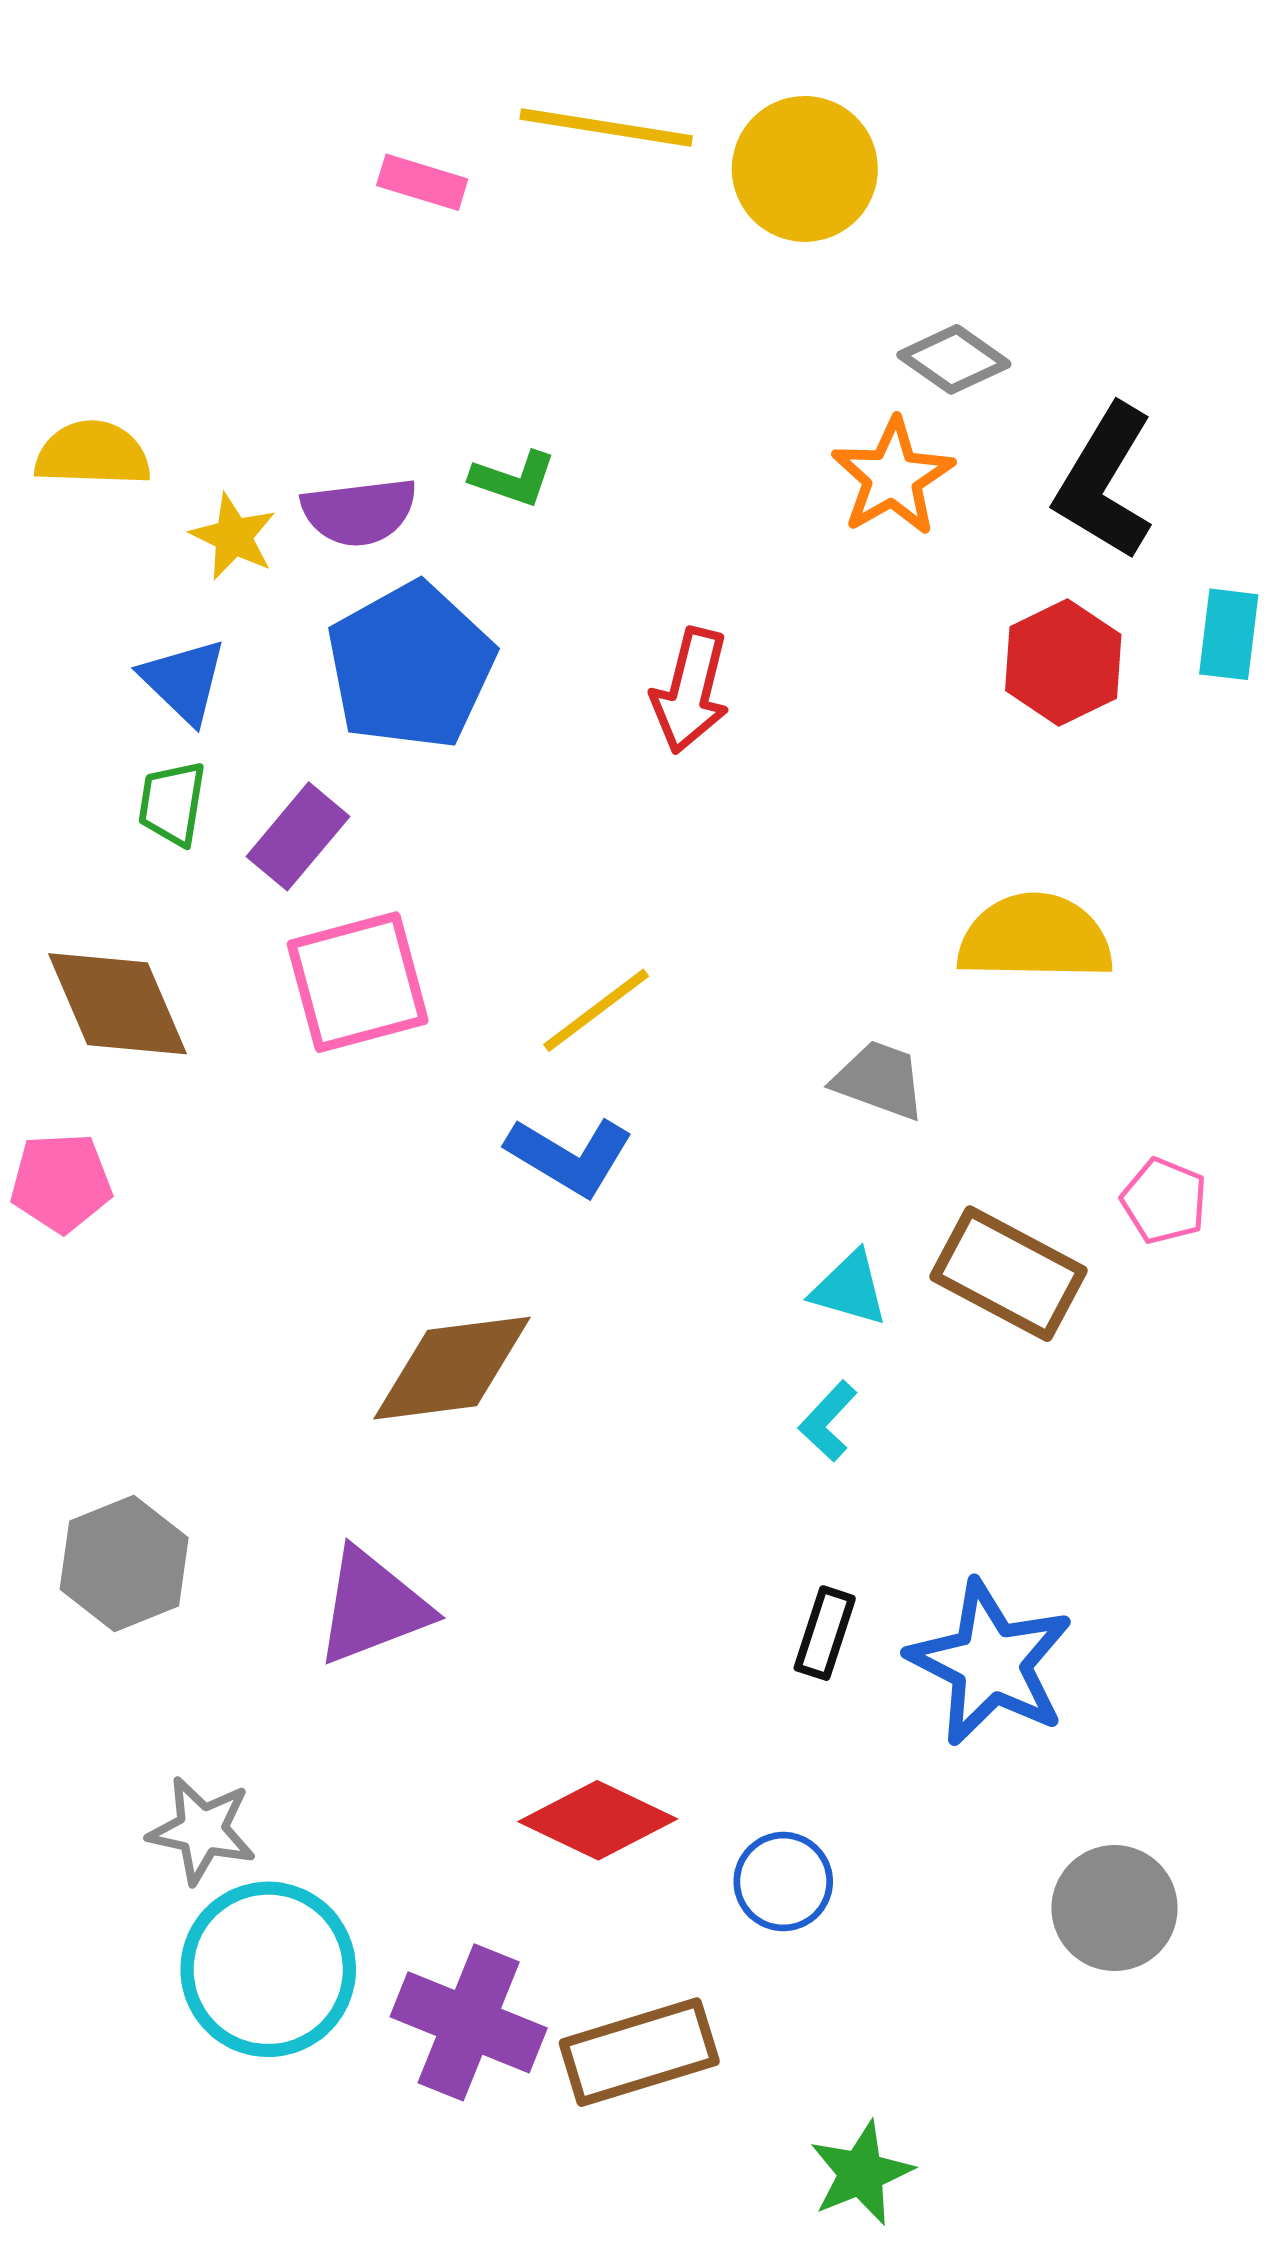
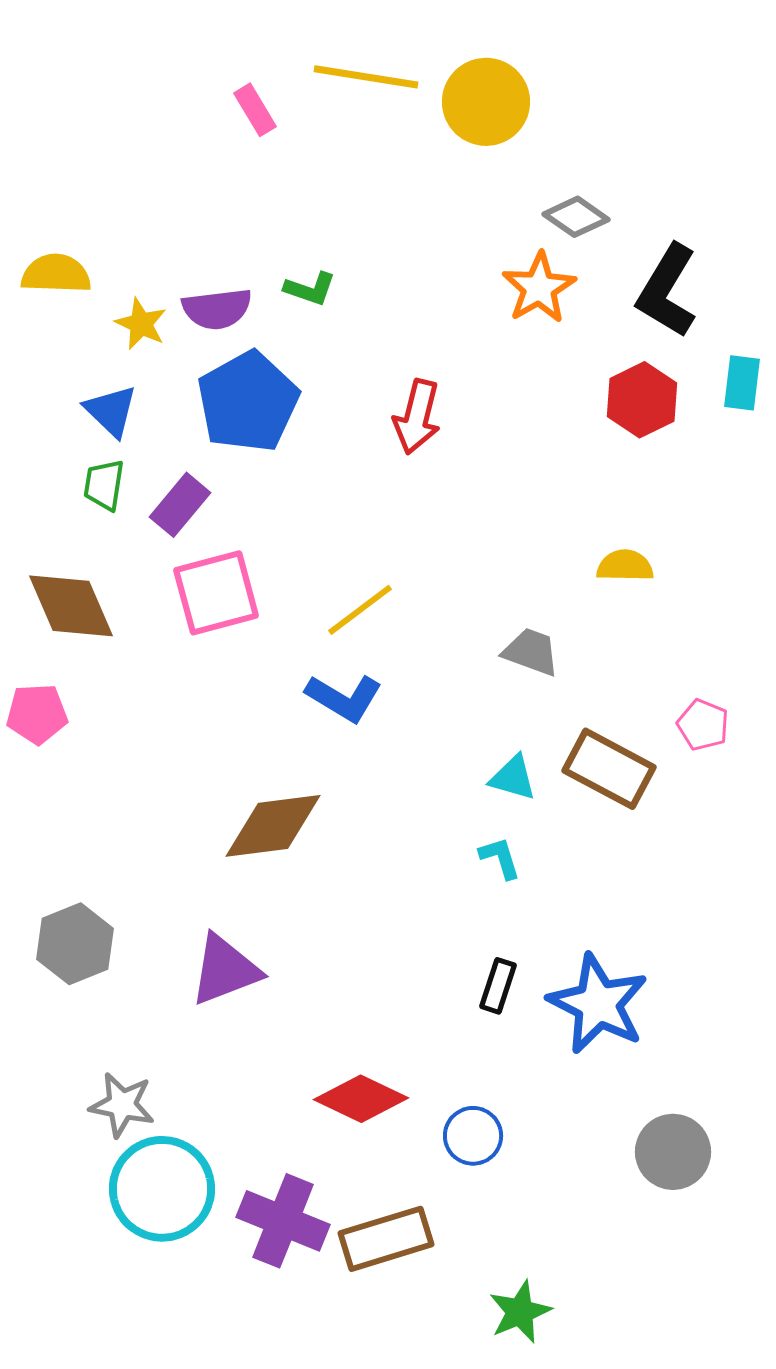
pink rectangle: (422, 182) -> (255, 110), turned 42
yellow semicircle: (1035, 937) -> (625, 566), size x0.6
cyan L-shape: (828, 1421) -> (500, 858), turned 120

